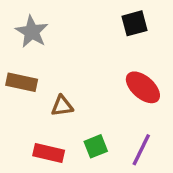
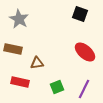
black square: (135, 23) -> (80, 14), turned 35
red rectangle: (49, 153) -> (20, 82), moved

